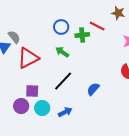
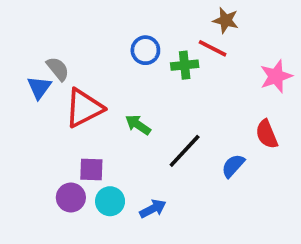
brown star: (118, 13) -> (226, 20), moved
green arrow: (62, 52) -> (138, 125), moved
black line: (63, 81) -> (185, 151), moved
blue semicircle: (93, 89) -> (233, 166), moved

